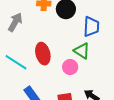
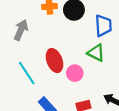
cyan line: (16, 62) -> (27, 73), turned 30
pink circle: (70, 67) -> (75, 73), moved

